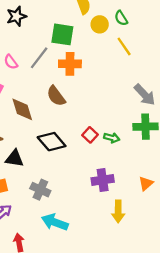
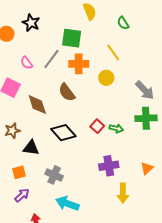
black star: (16, 16) -> (31, 23), turned -30
yellow circle: (100, 24) -> (106, 78), moved
yellow line: (124, 46) -> (113, 52), moved

